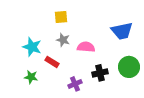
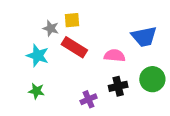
gray star: (63, 40) -> (51, 28), moved
pink semicircle: (86, 47) -> (115, 56), moved
red rectangle: (52, 62) -> (74, 47), moved, size x1.5

